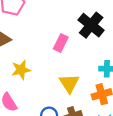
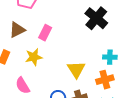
pink rectangle: (61, 43) -> (45, 33), moved

